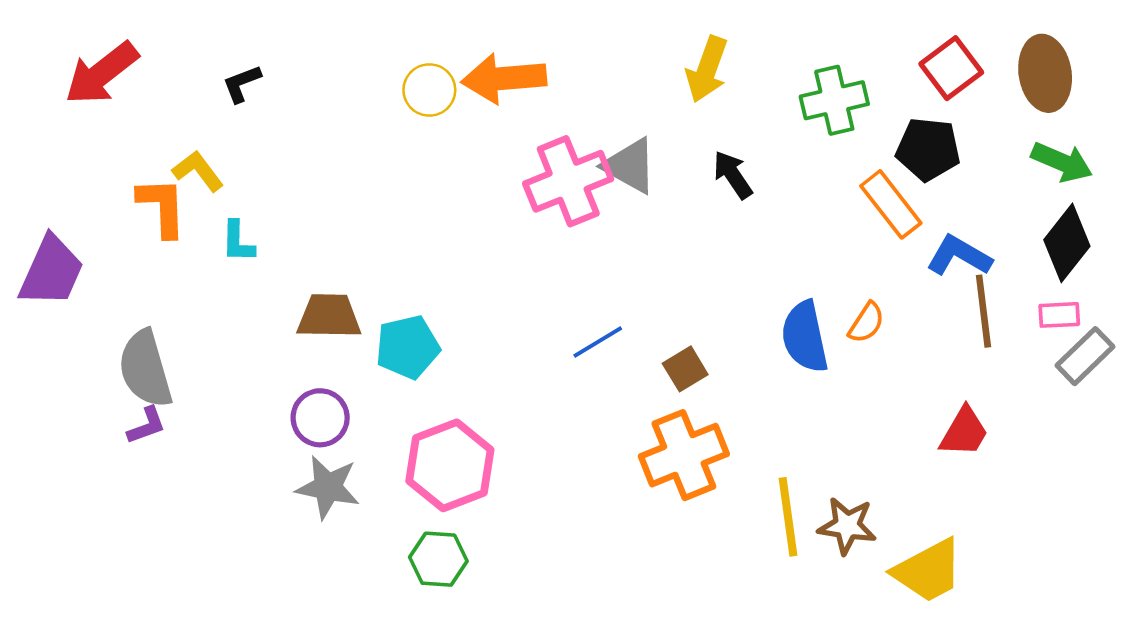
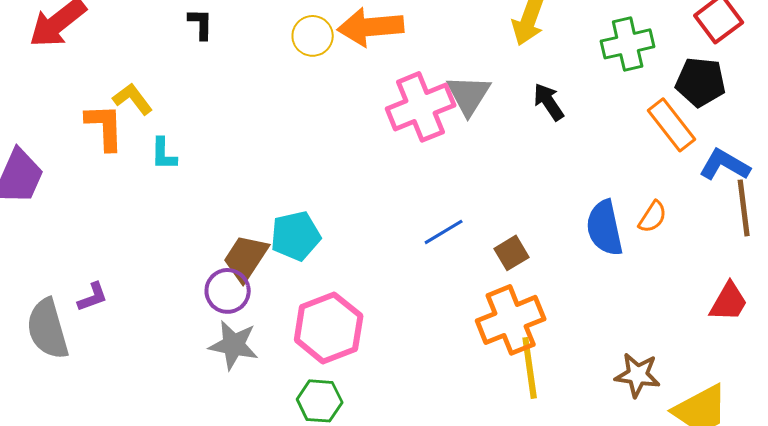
black L-shape: (242, 84) -> (201, 24), moved, turned 112
gray triangle: (630, 166) -> (469, 95), turned 33
brown trapezoid: (329, 316) -> (246, 258), moved, turned -58
gray semicircle: (145, 369) -> (48, 329), moved
yellow line: (788, 517) -> (530, 368), moved

